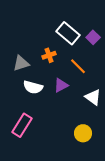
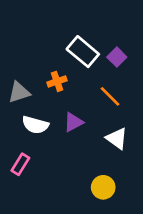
orange line: (78, 66) -> (110, 96), moved
pink rectangle: (22, 125) -> (20, 164), moved, size x0.7

